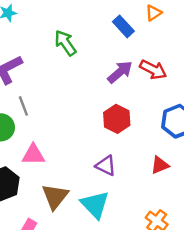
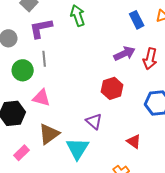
green arrow: (65, 43) -> (78, 16), moved
red arrow: (153, 70) -> (150, 59), turned 60
red triangle: (160, 165) -> (134, 141), moved, turned 42

